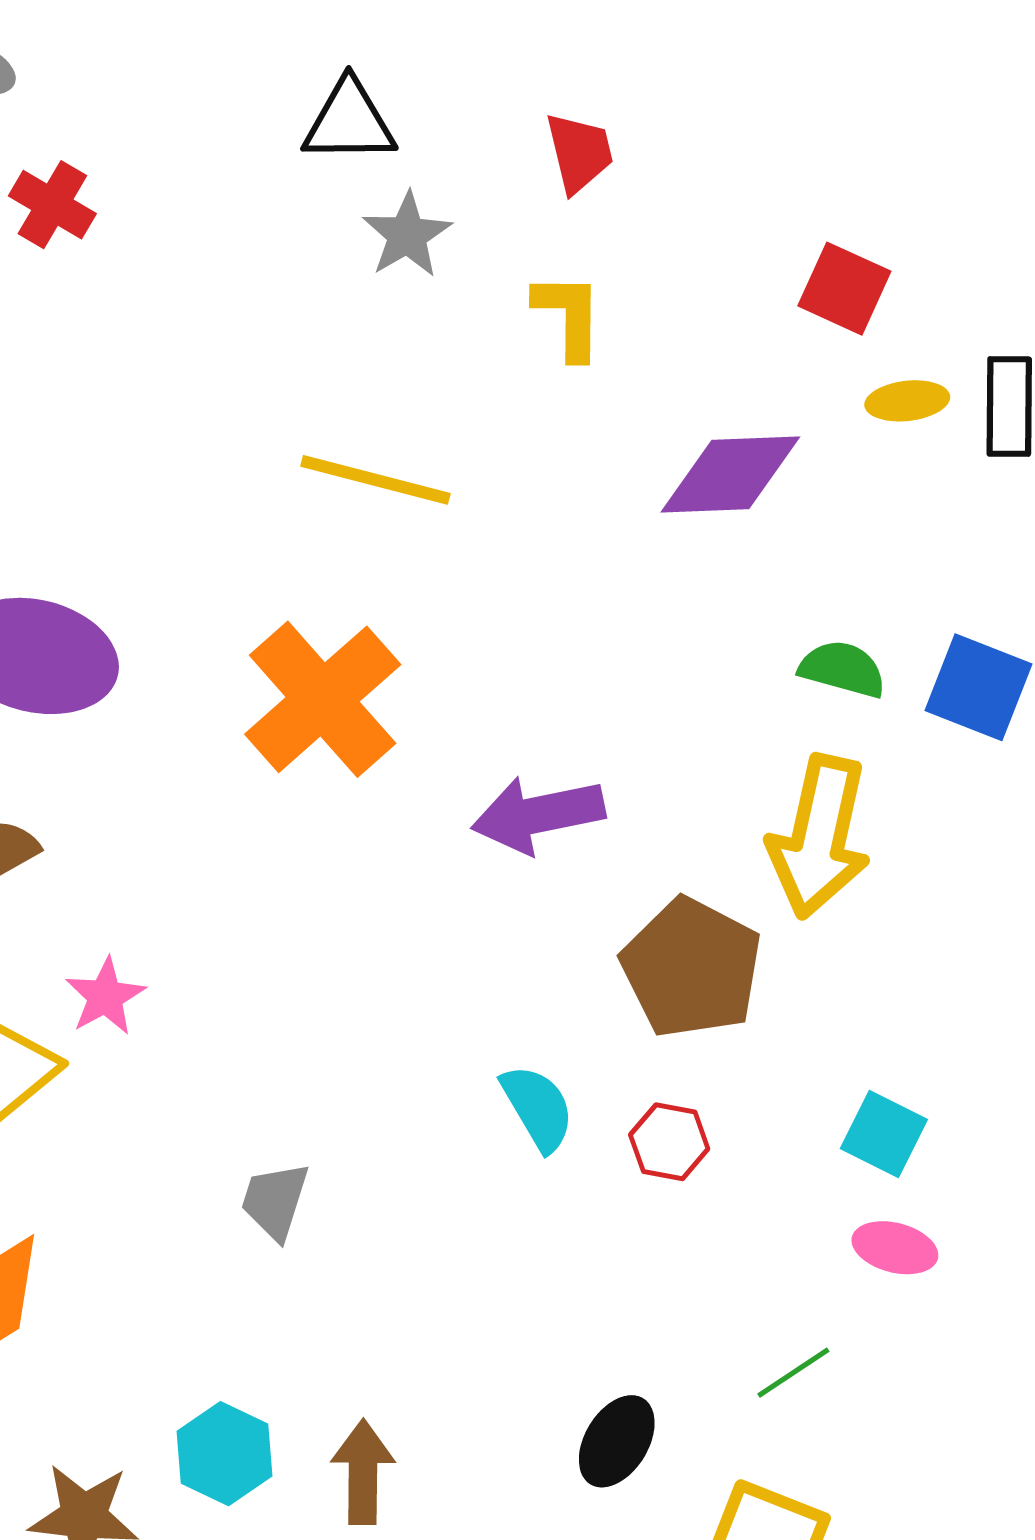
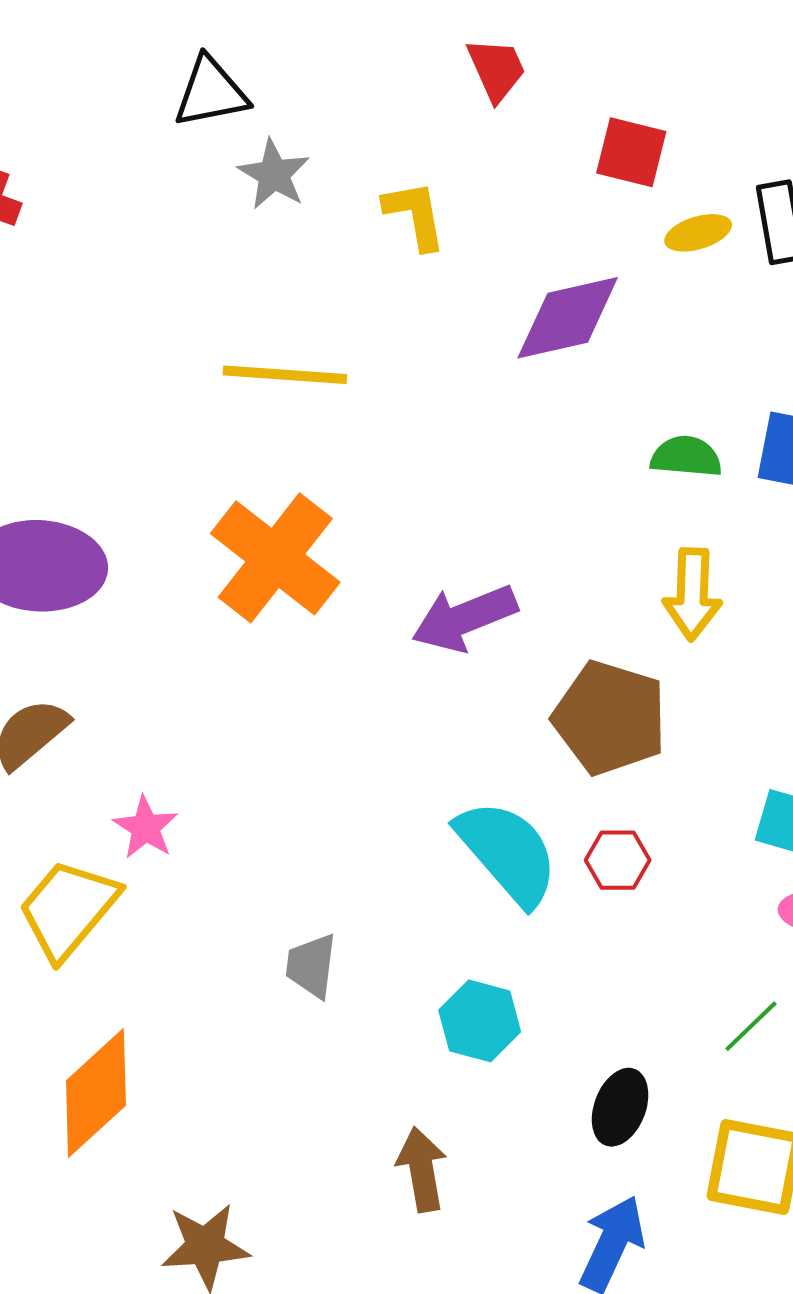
red trapezoid: (579, 153) -> (496, 69), moved
yellow arrow: (819, 837) -> (692, 594), size x0.7
cyan semicircle: (538, 1108) -> (507, 852), size x1.6
cyan hexagon: (225, 1454) -> (480, 1021), moved

